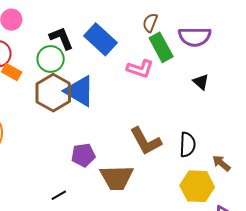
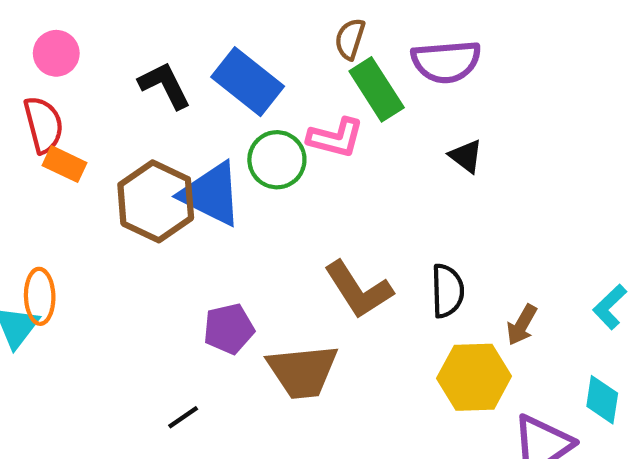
green circle: (51, 59) -> (277, 160), moved
brown arrow: (221, 163) -> (522, 325), turned -96

